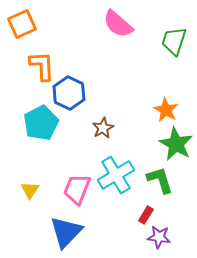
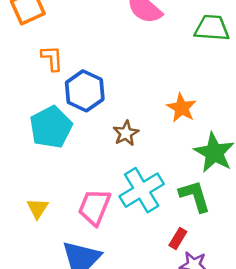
green trapezoid: (174, 41) -> (212, 28), turned 76
orange L-shape: (42, 66) -> (52, 58), size x0.7
orange star: (166, 110) -> (182, 108), moved

